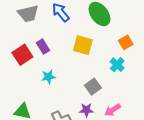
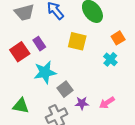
cyan star: (48, 77) -> (45, 72), size x1.6
gray square: (93, 87) -> (65, 89), moved

